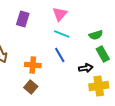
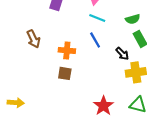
black arrow: (86, 68) -> (122, 54), turned 56
brown square: (31, 87) -> (65, 73), turned -32

